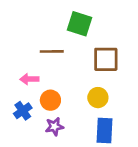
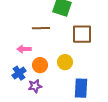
yellow circle: (98, 98) -> (65, 62), moved
purple star: (54, 127) -> (35, 86), moved

